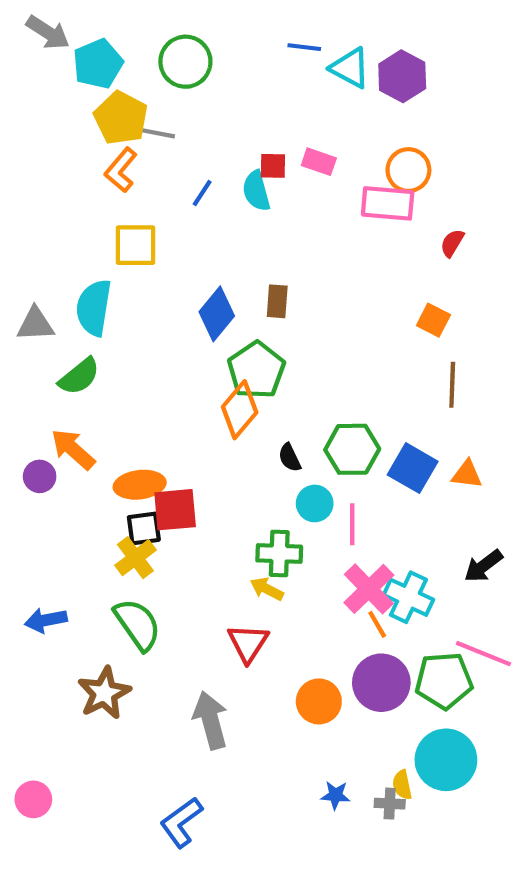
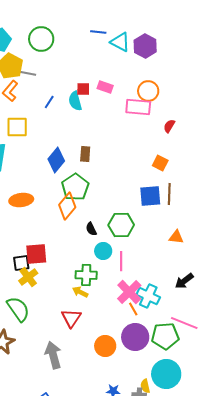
blue square: (413, 468) -> (150, 196), moved, turned -35
orange ellipse: (140, 485) -> (21, 200), moved
yellow cross: (135, 558) -> (28, 277), moved

